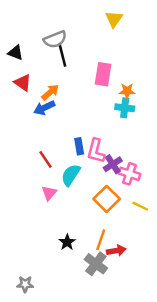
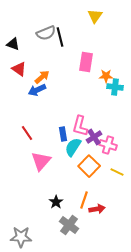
black line: (62, 55) -> (60, 37), moved
cyan cross: (125, 108) -> (115, 87), moved
blue rectangle: (79, 146) -> (63, 134), moved
red line: (46, 159) -> (27, 133), moved
cyan semicircle: (71, 175) -> (73, 147), moved
pink triangle: (49, 193) -> (41, 161), size x1.5
gray cross: (96, 264) -> (69, 225), moved
gray star: (25, 284) -> (21, 237), size x1.5

